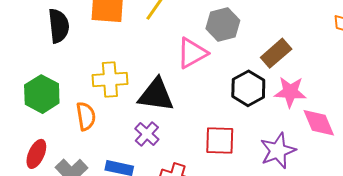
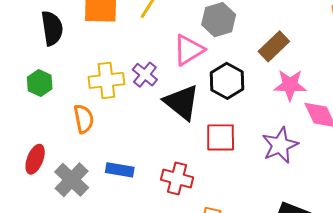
black hexagon: (248, 88) -> (227, 81), moved
green hexagon: (42, 94) -> (40, 83), moved, size x0.7
black triangle: (156, 95) -> (182, 102), moved, turned 33
purple cross: (147, 134) -> (145, 75), moved

